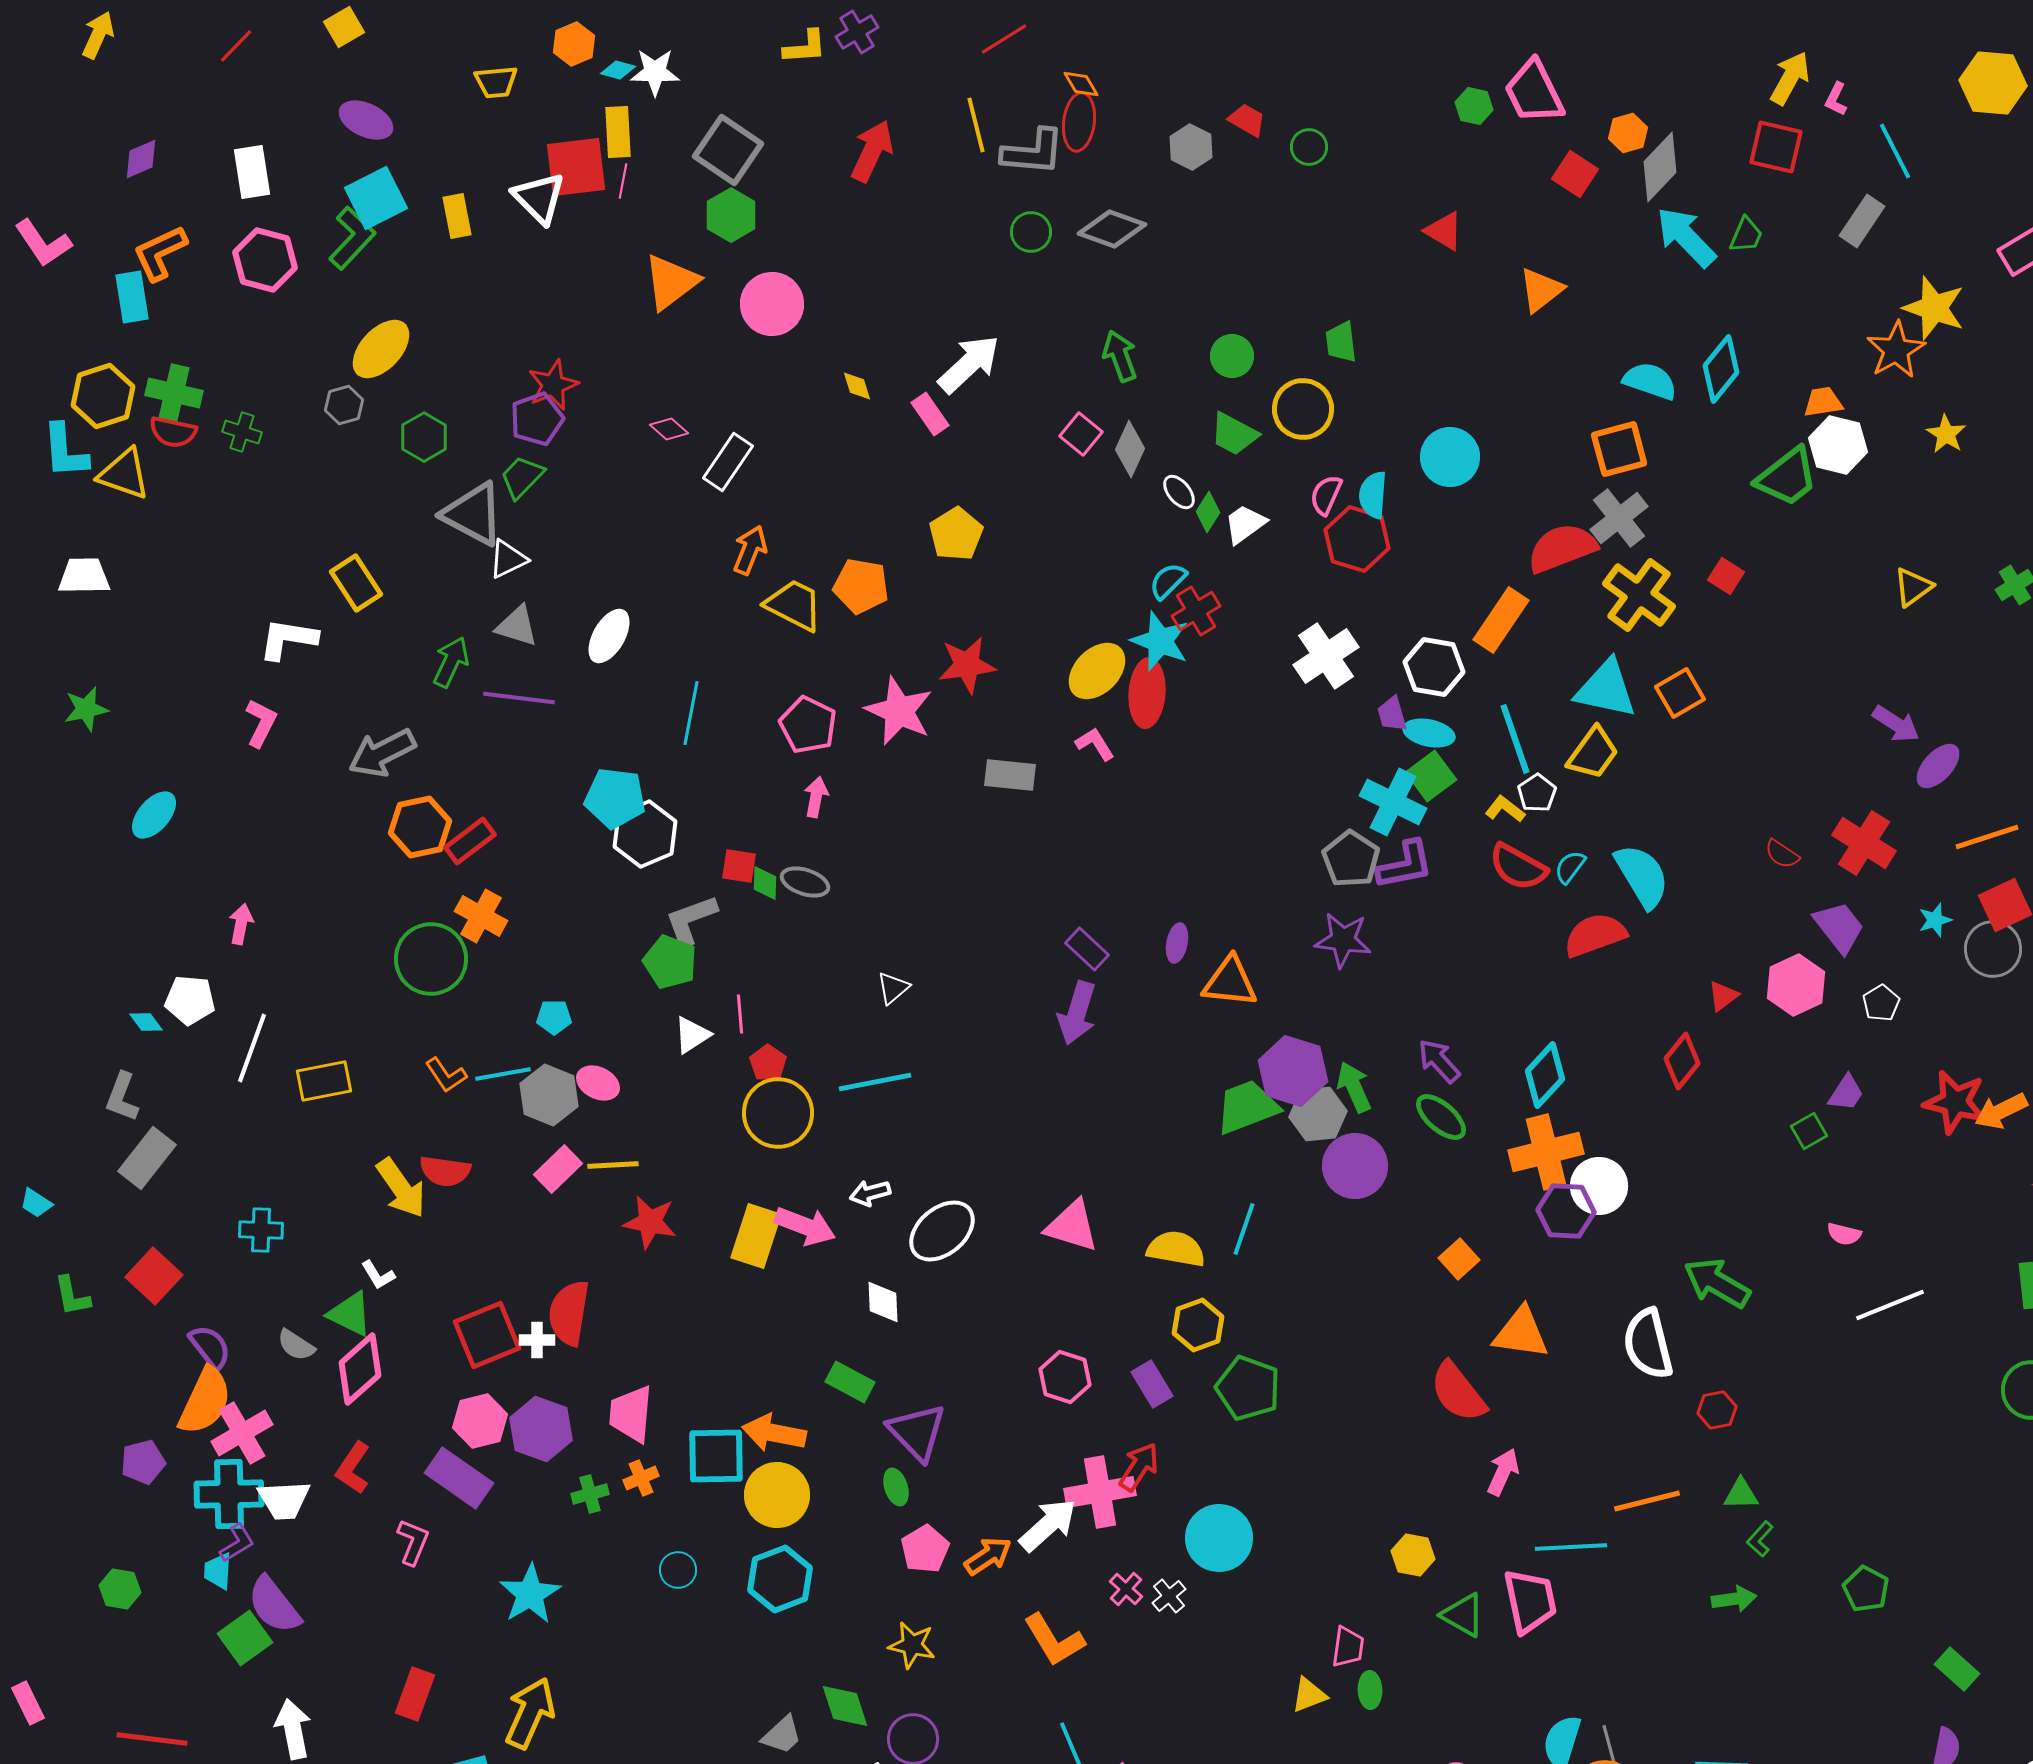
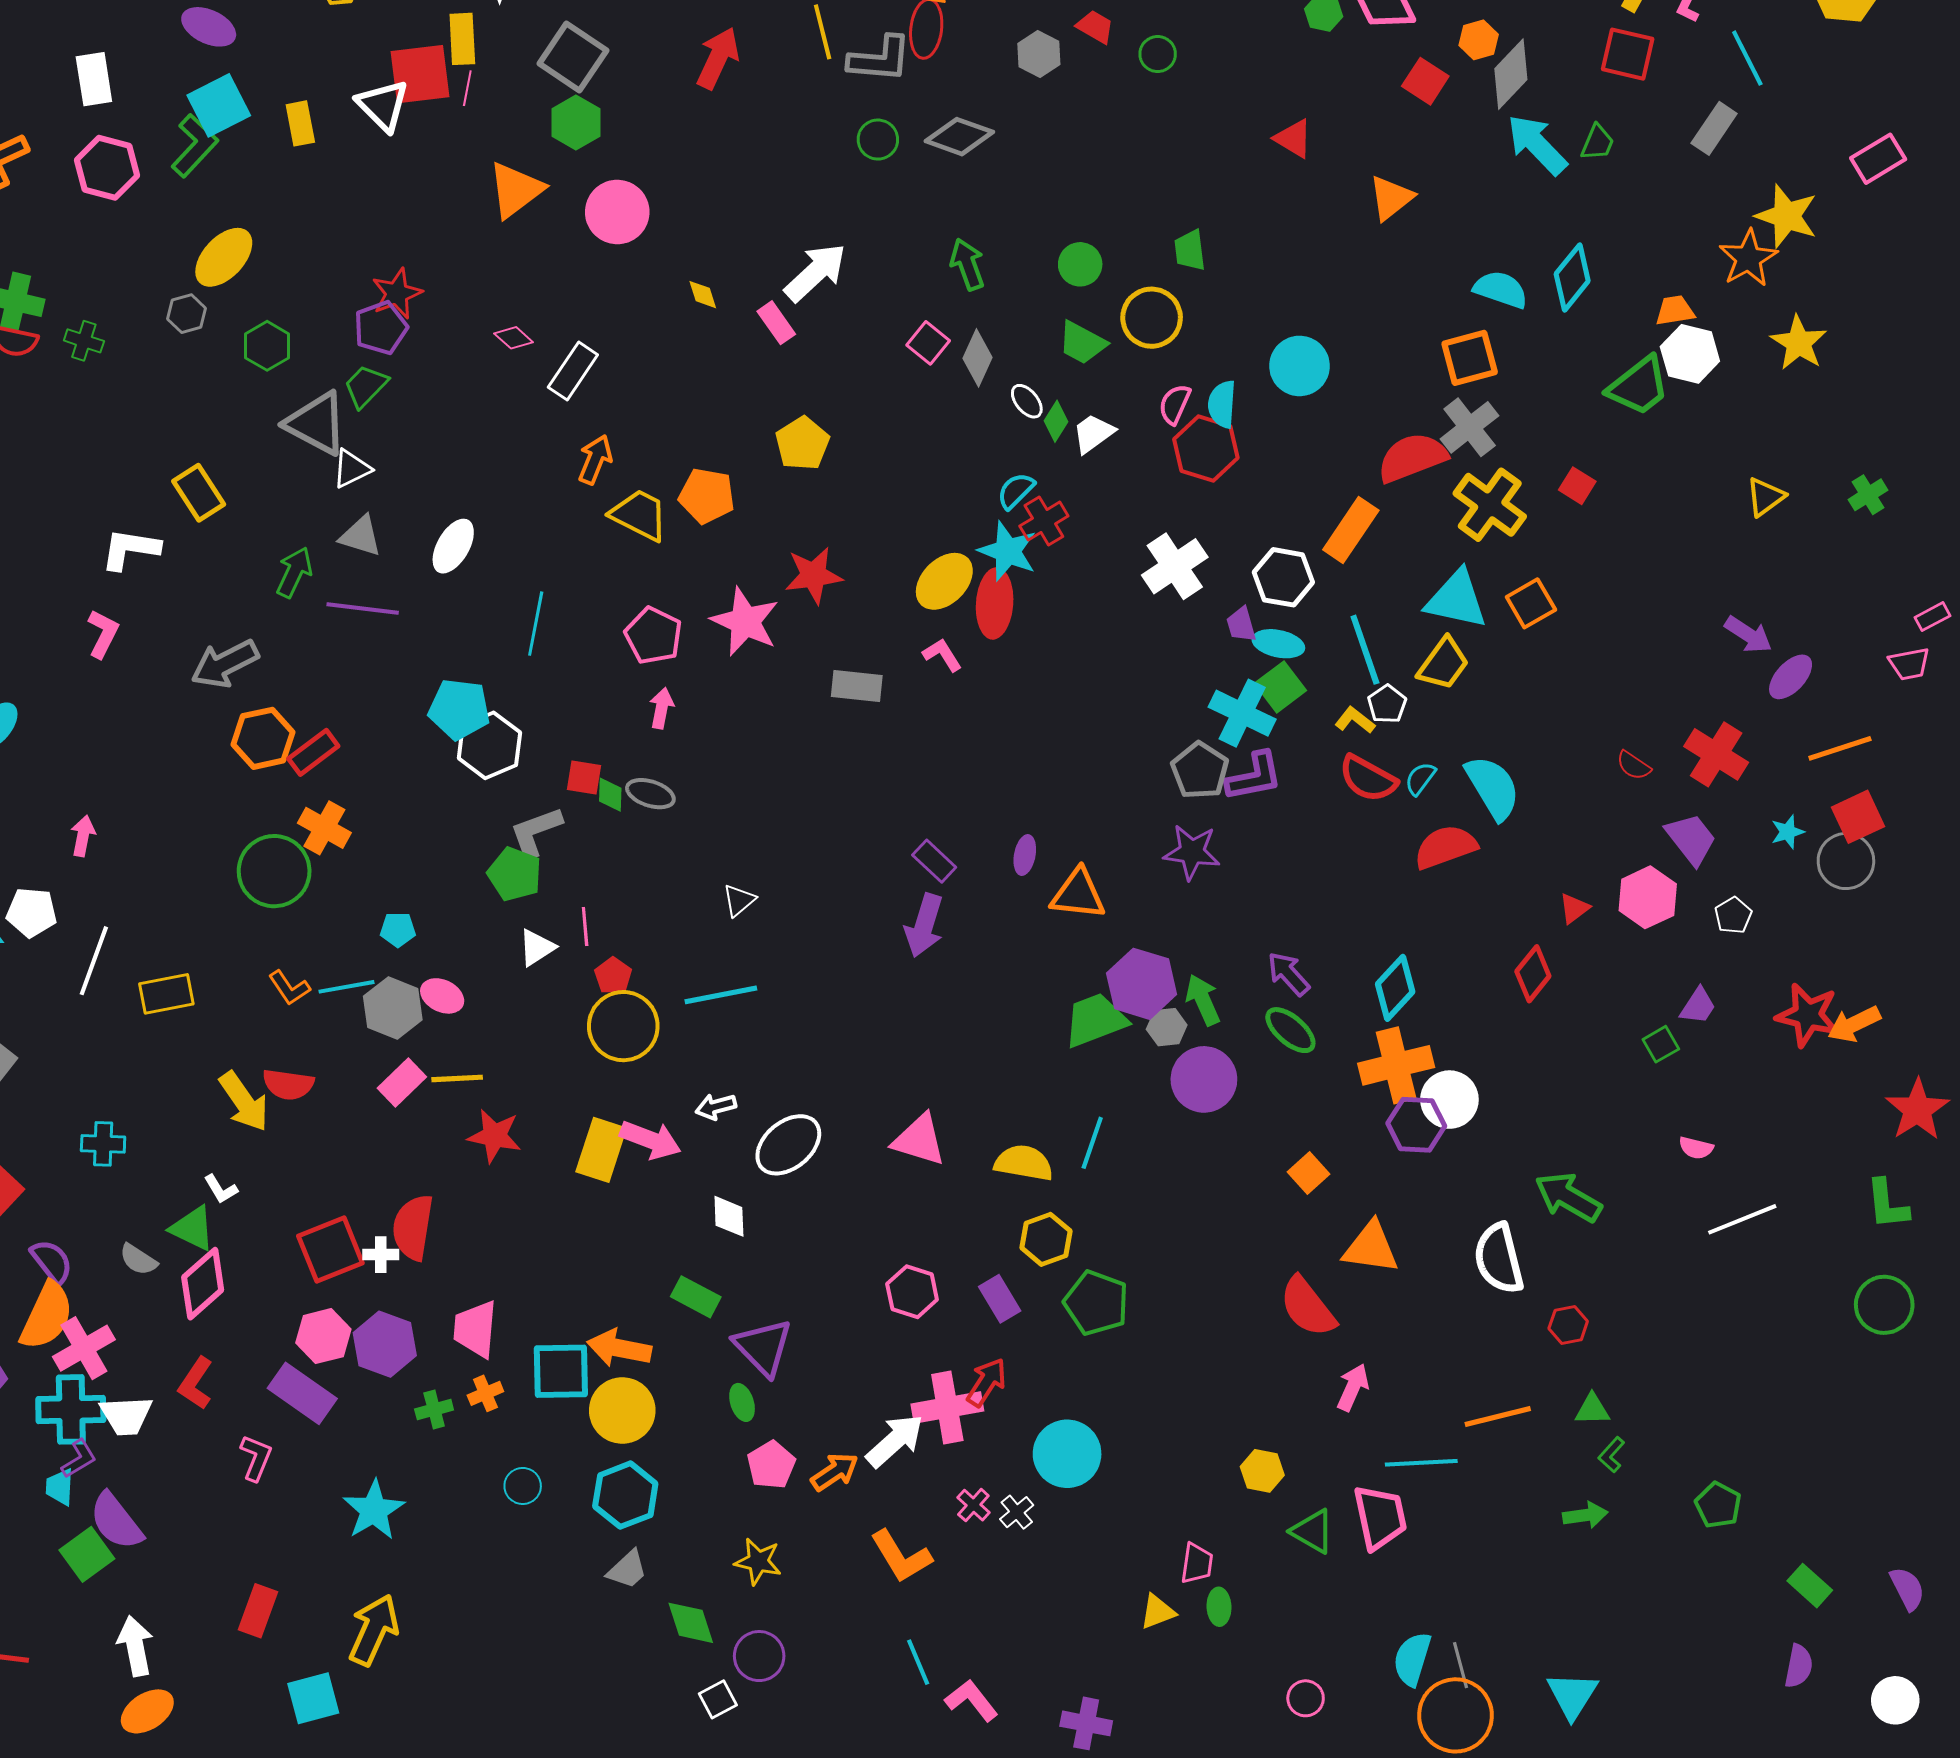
yellow star: (1946, 434) -> (1799, 343), size x1.4
gray hexagon: (1318, 1114) -> (1167, 1027), size x0.7
gray trapezoid: (782, 1735) -> (627, 1569), moved

